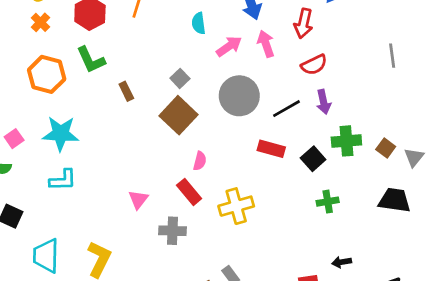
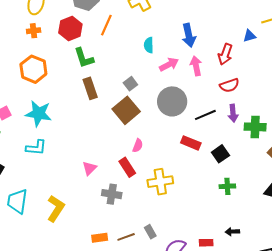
orange cross: (41, 22) -> (34, 31), turned 32
green L-shape: (91, 60) -> (84, 58), moved
brown rectangle: (126, 91) -> (90, 88), size x1.5
green cross: (346, 141) -> (255, 127), moved

